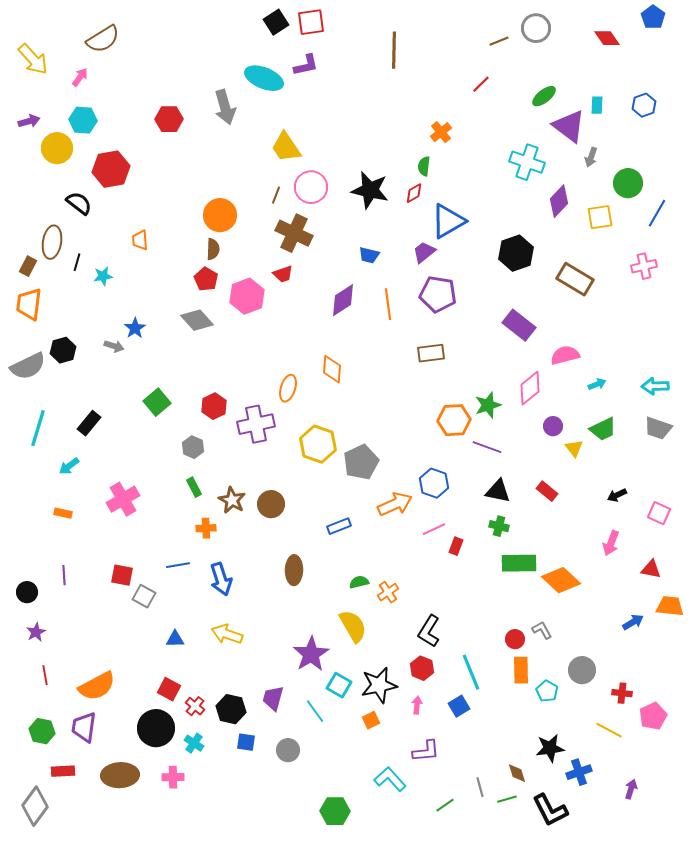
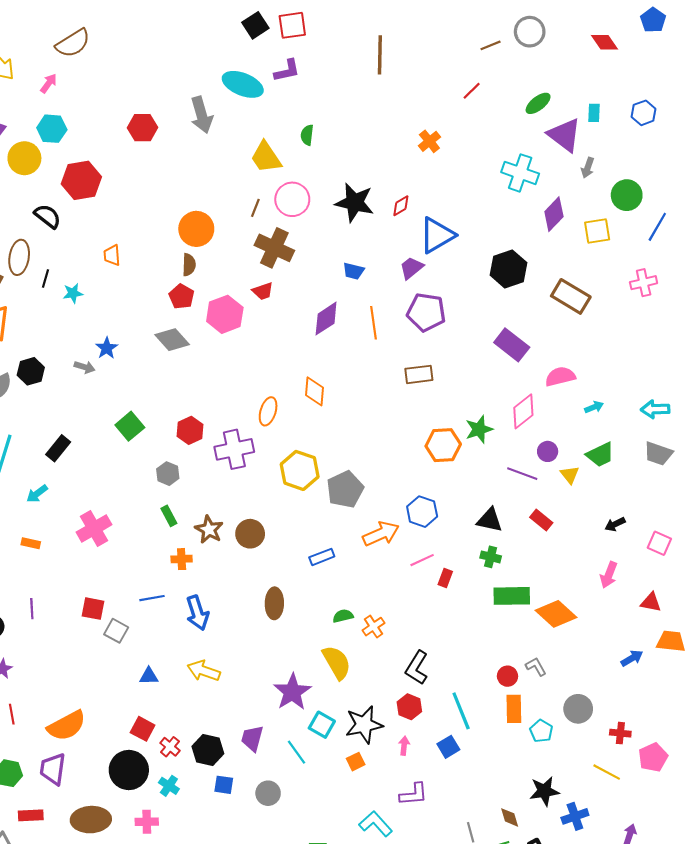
green semicircle: (424, 166) -> (307, 135), moved
purple line: (487, 447) -> (522, 474), moved

